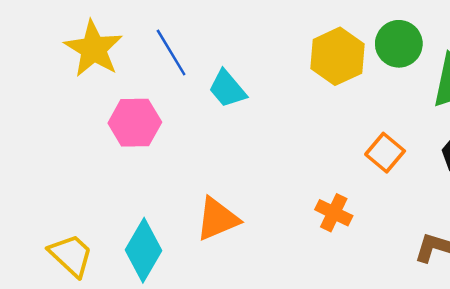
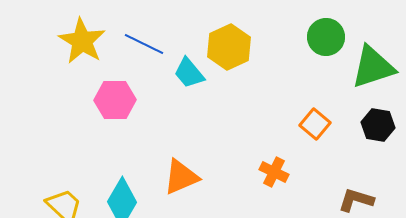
blue line: (171, 53) -> (144, 44), turned -33
yellow hexagon: (338, 56) -> (229, 47), moved

